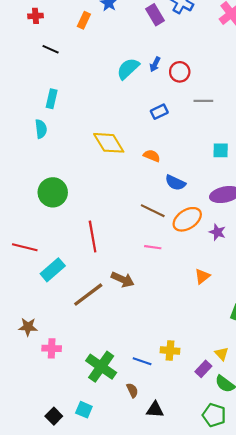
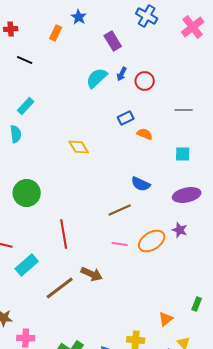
purple rectangle: (155, 15) -> (113, 41), moved
cyan rectangle: (52, 99) -> (26, 106), turned 30
gray line: (203, 101) -> (184, 110), moved
yellow diamond: (109, 143) -> (79, 147), size x0.7
orange semicircle: (152, 156) -> (145, 134), moved
brown line: (153, 211) -> (120, 210), turned -50
orange ellipse: (187, 219) -> (152, 241), moved
orange triangle: (202, 276) -> (166, 319), moved

